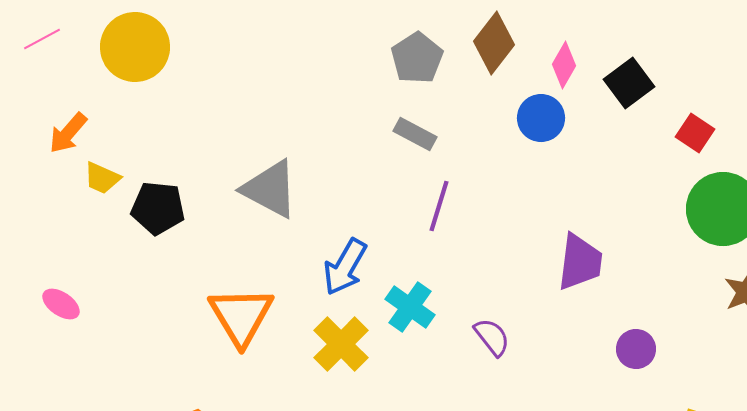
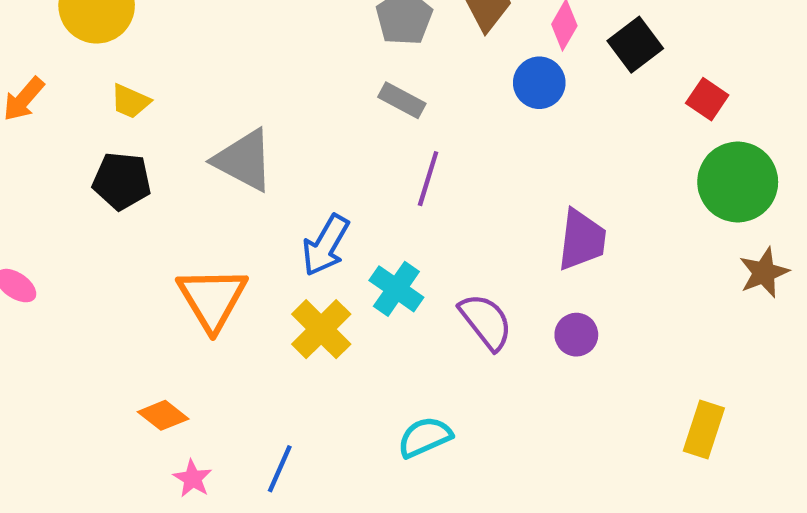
yellow trapezoid: (102, 178) -> (130, 101), moved
purple semicircle: (492, 337) -> (486, 322), size x1.4
purple circle: (636, 349) -> (576, 335), moved

